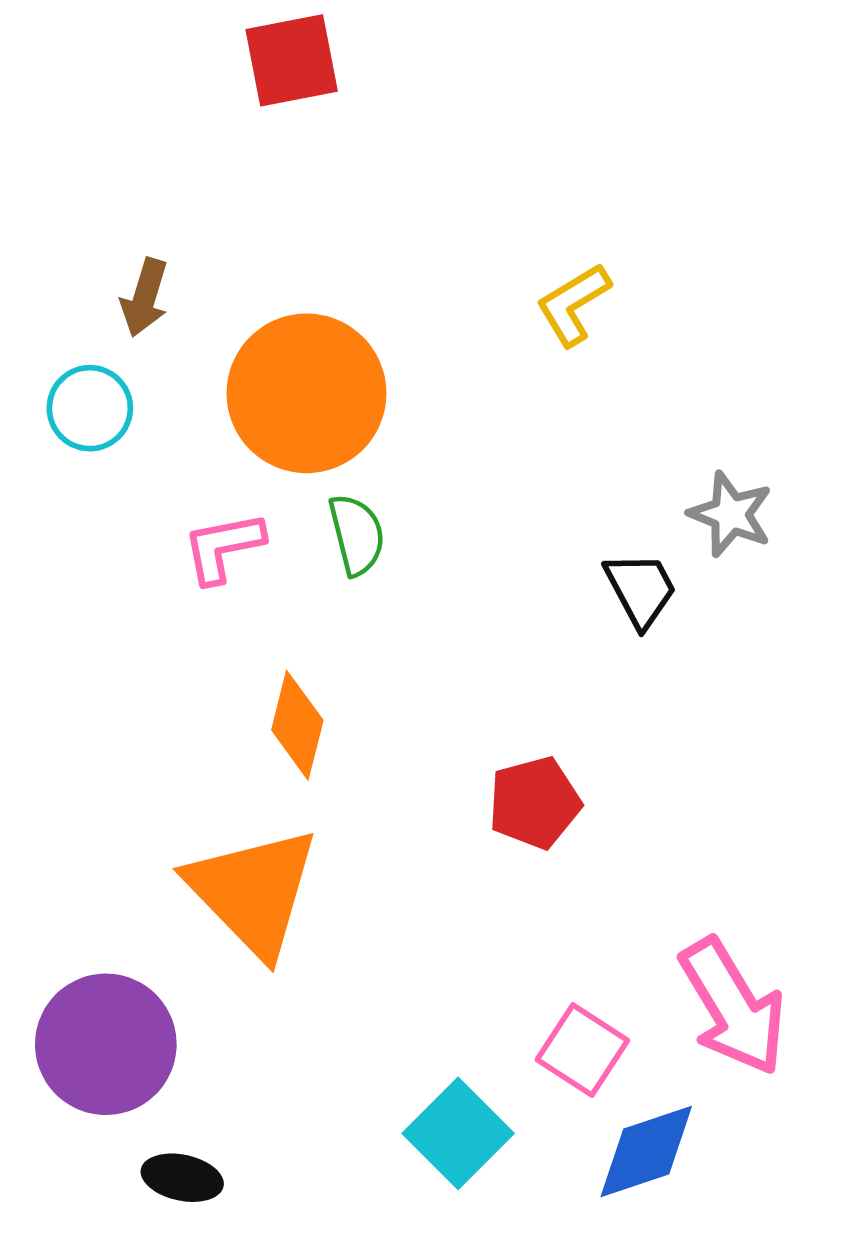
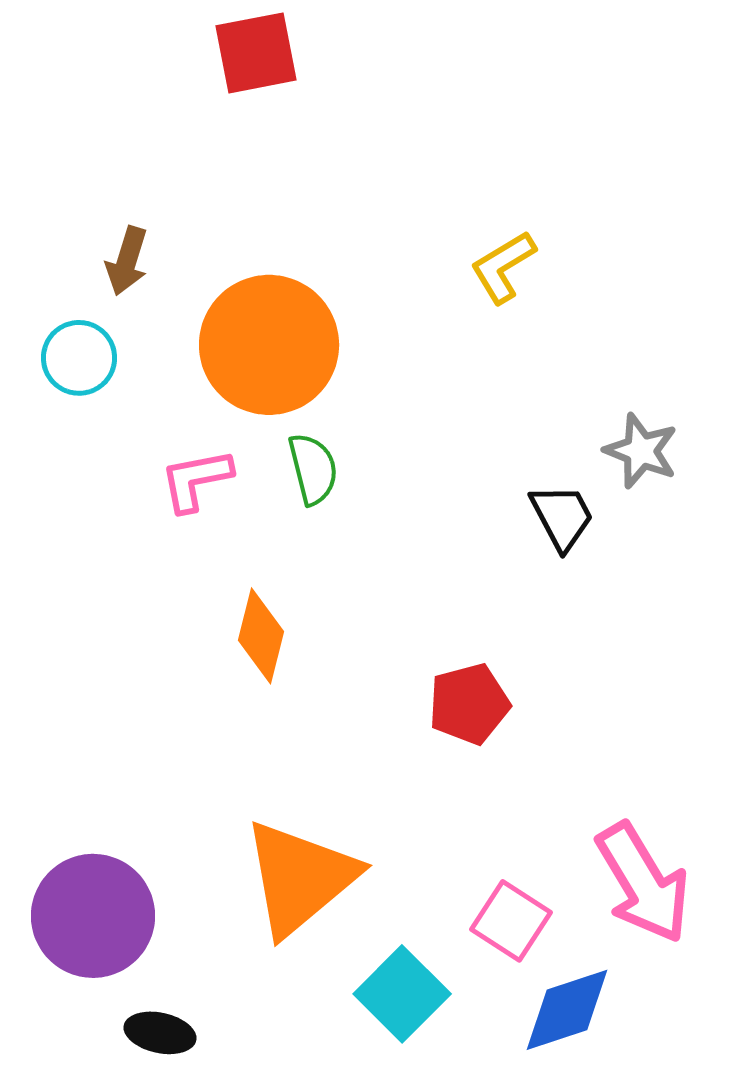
orange triangle: (253, 892) -> (300, 878), moved, turned 34

